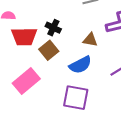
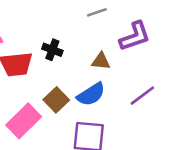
brown square: (49, 50) -> (56, 100), moved

